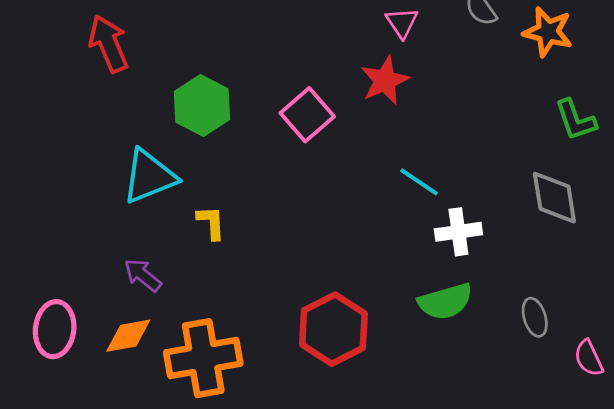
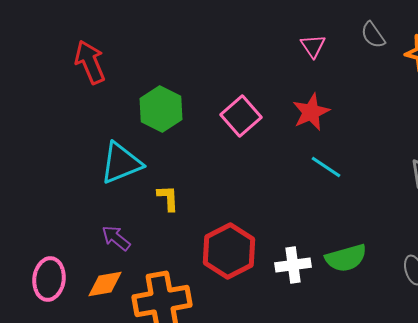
red star: (385, 81) -> (311, 112), moved
white cross: (458, 232) -> (293, 265), moved
red hexagon: (333, 329) -> (229, 251), moved

